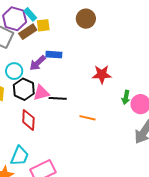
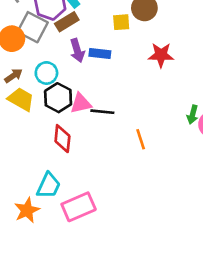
yellow square: (43, 25) -> (121, 22), moved
purple arrow: (38, 63) -> (77, 50), moved, turned -66
red star: (102, 74) -> (161, 55), moved
orange line: (88, 118) -> (141, 139), turned 56

